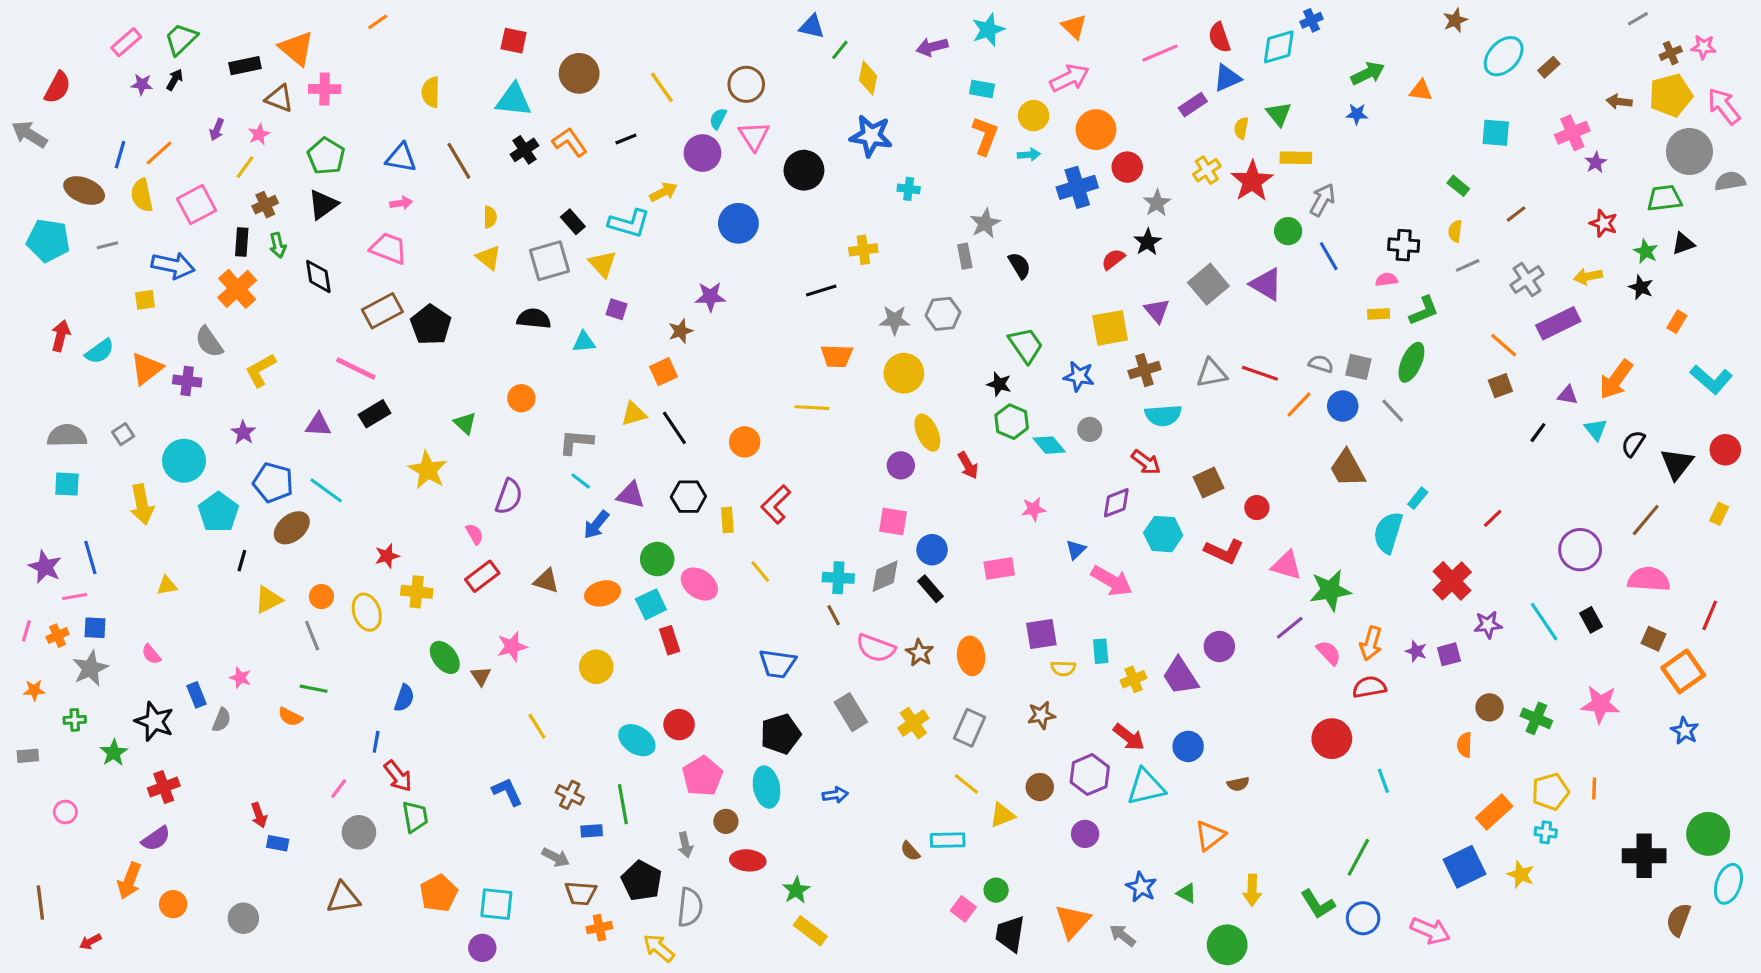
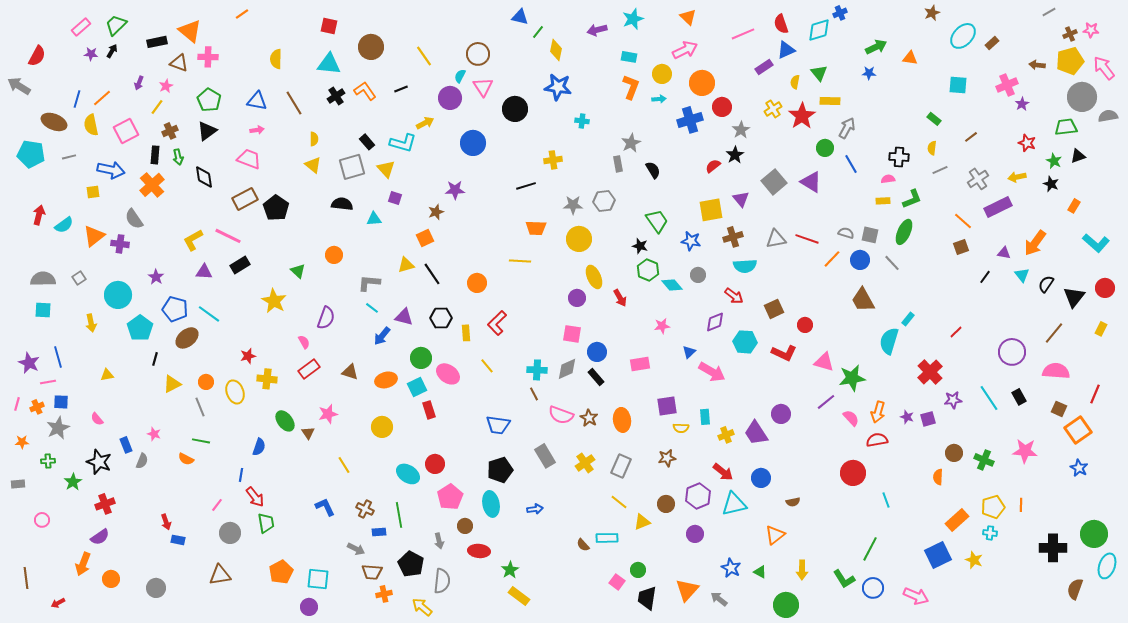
yellow L-shape: (261, 370) -> (193, 240), moved
yellow arrow: (142, 504) -> (91, 323), size x0.7

